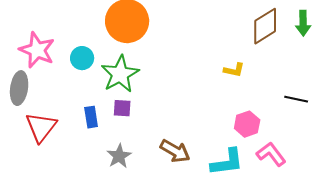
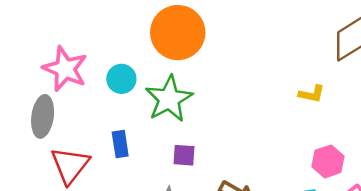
purple square: (122, 108) -> (184, 155), moved
blue rectangle: (91, 117) -> (120, 144), moved

